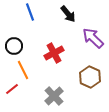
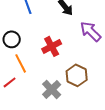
brown hexagon: (90, 77) -> (77, 75), moved

